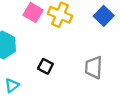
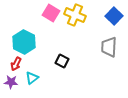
gray trapezoid: (94, 67) -> (109, 47), moved

